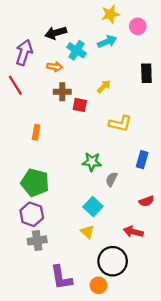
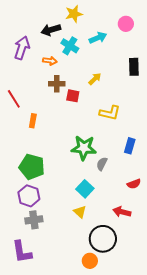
yellow star: (110, 14) -> (74, 14), moved
red line: (15, 85) -> (14, 99), moved
green star: (92, 162) -> (84, 148), size x1.4
purple L-shape: (61, 278) -> (22, 252), moved

